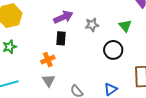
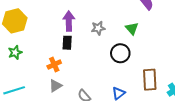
purple arrow: (63, 17) -> (69, 21), turned -66
gray triangle: (49, 81) -> (55, 86), turned 32

